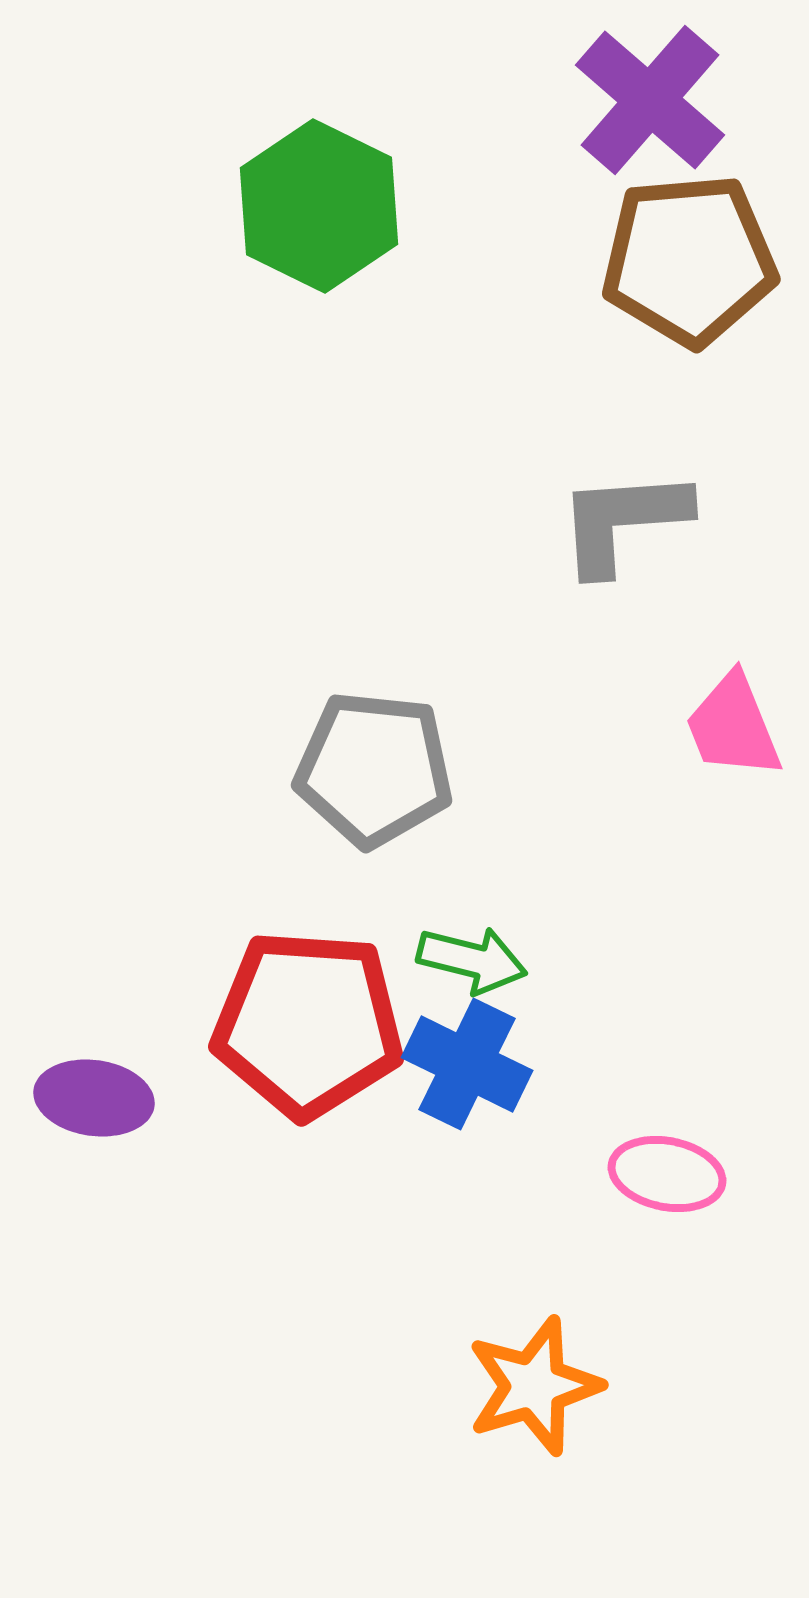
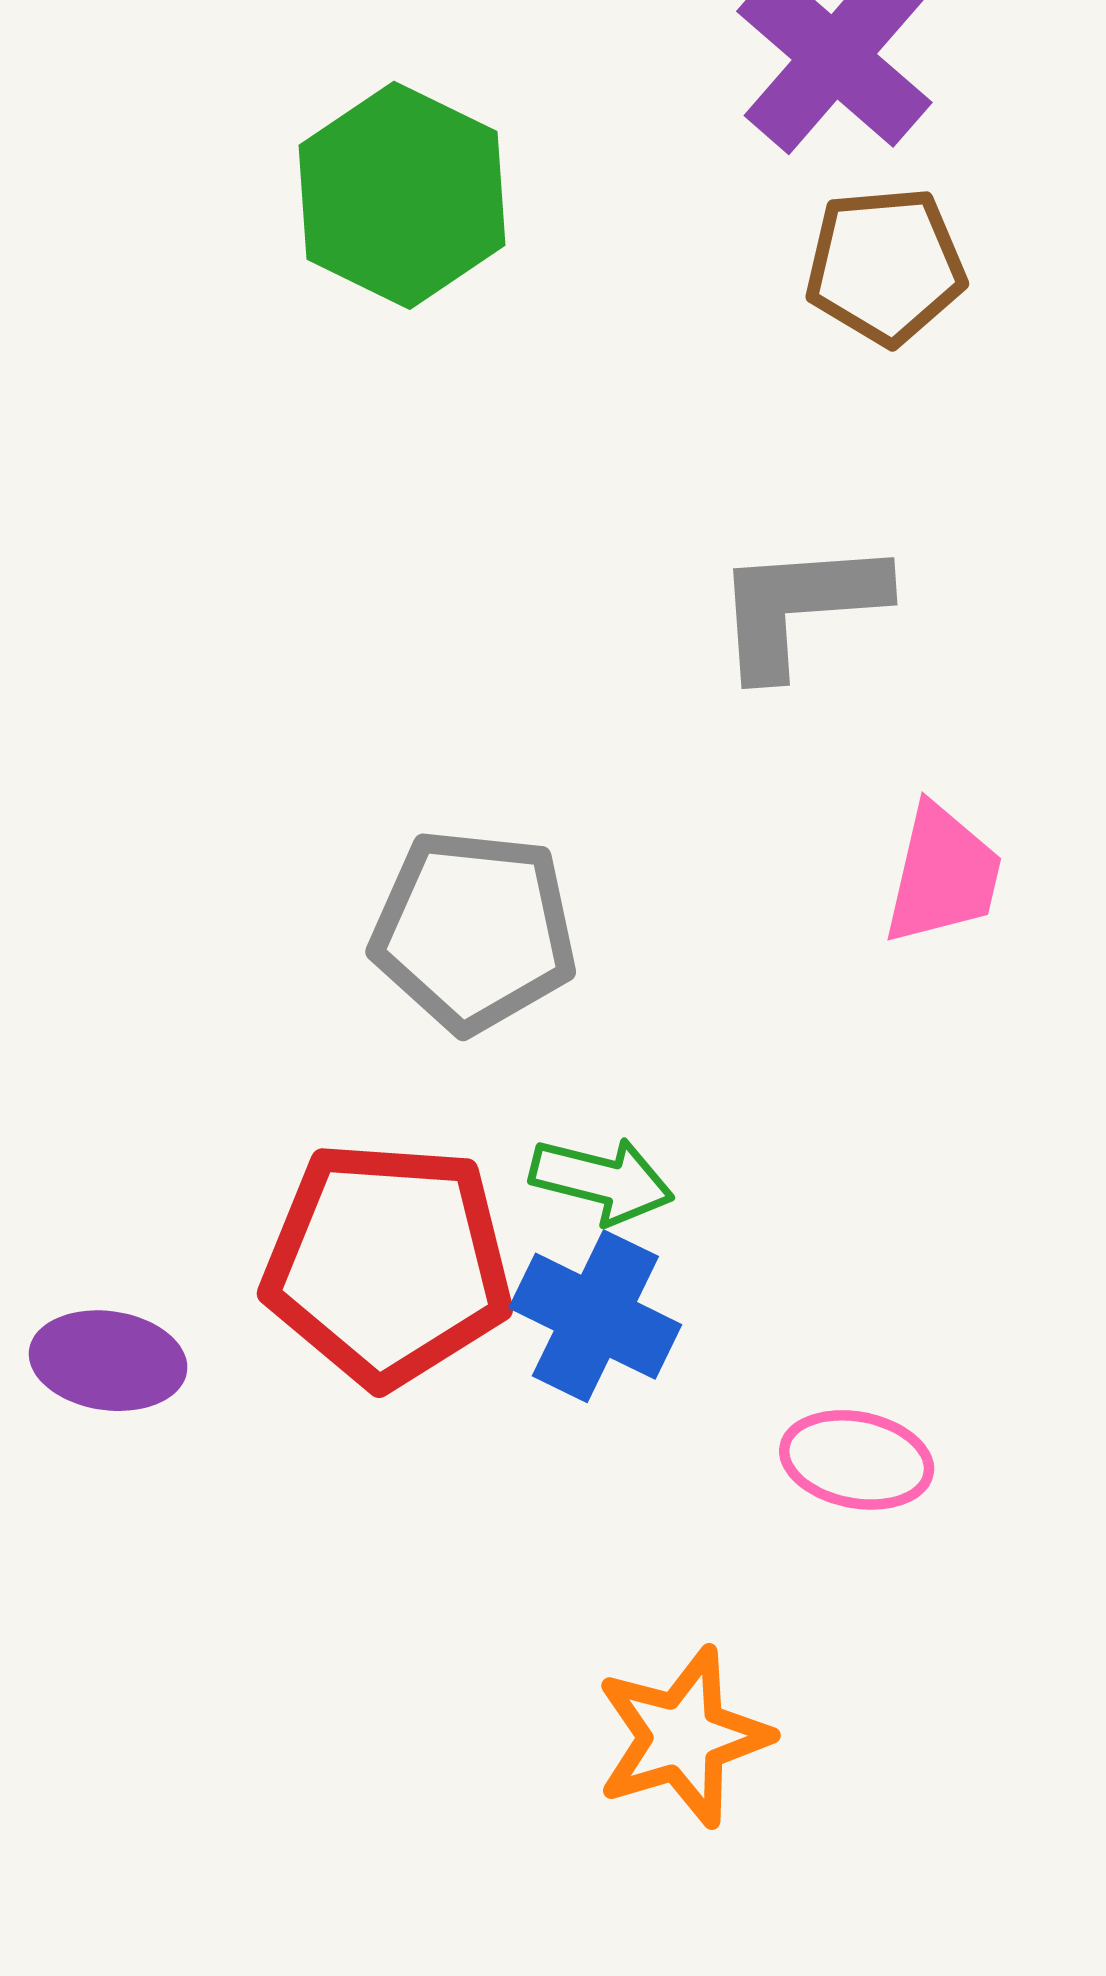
brown pentagon: (689, 260) -> (885, 266), size x0.7
pink trapezoid: (733, 726) -> (943, 875), turned -145

